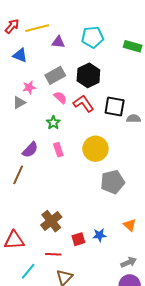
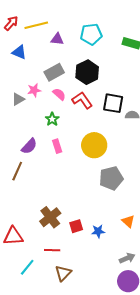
pink star: (29, 87) -> (34, 90), moved
red square: (78, 239) -> (76, 226), moved

